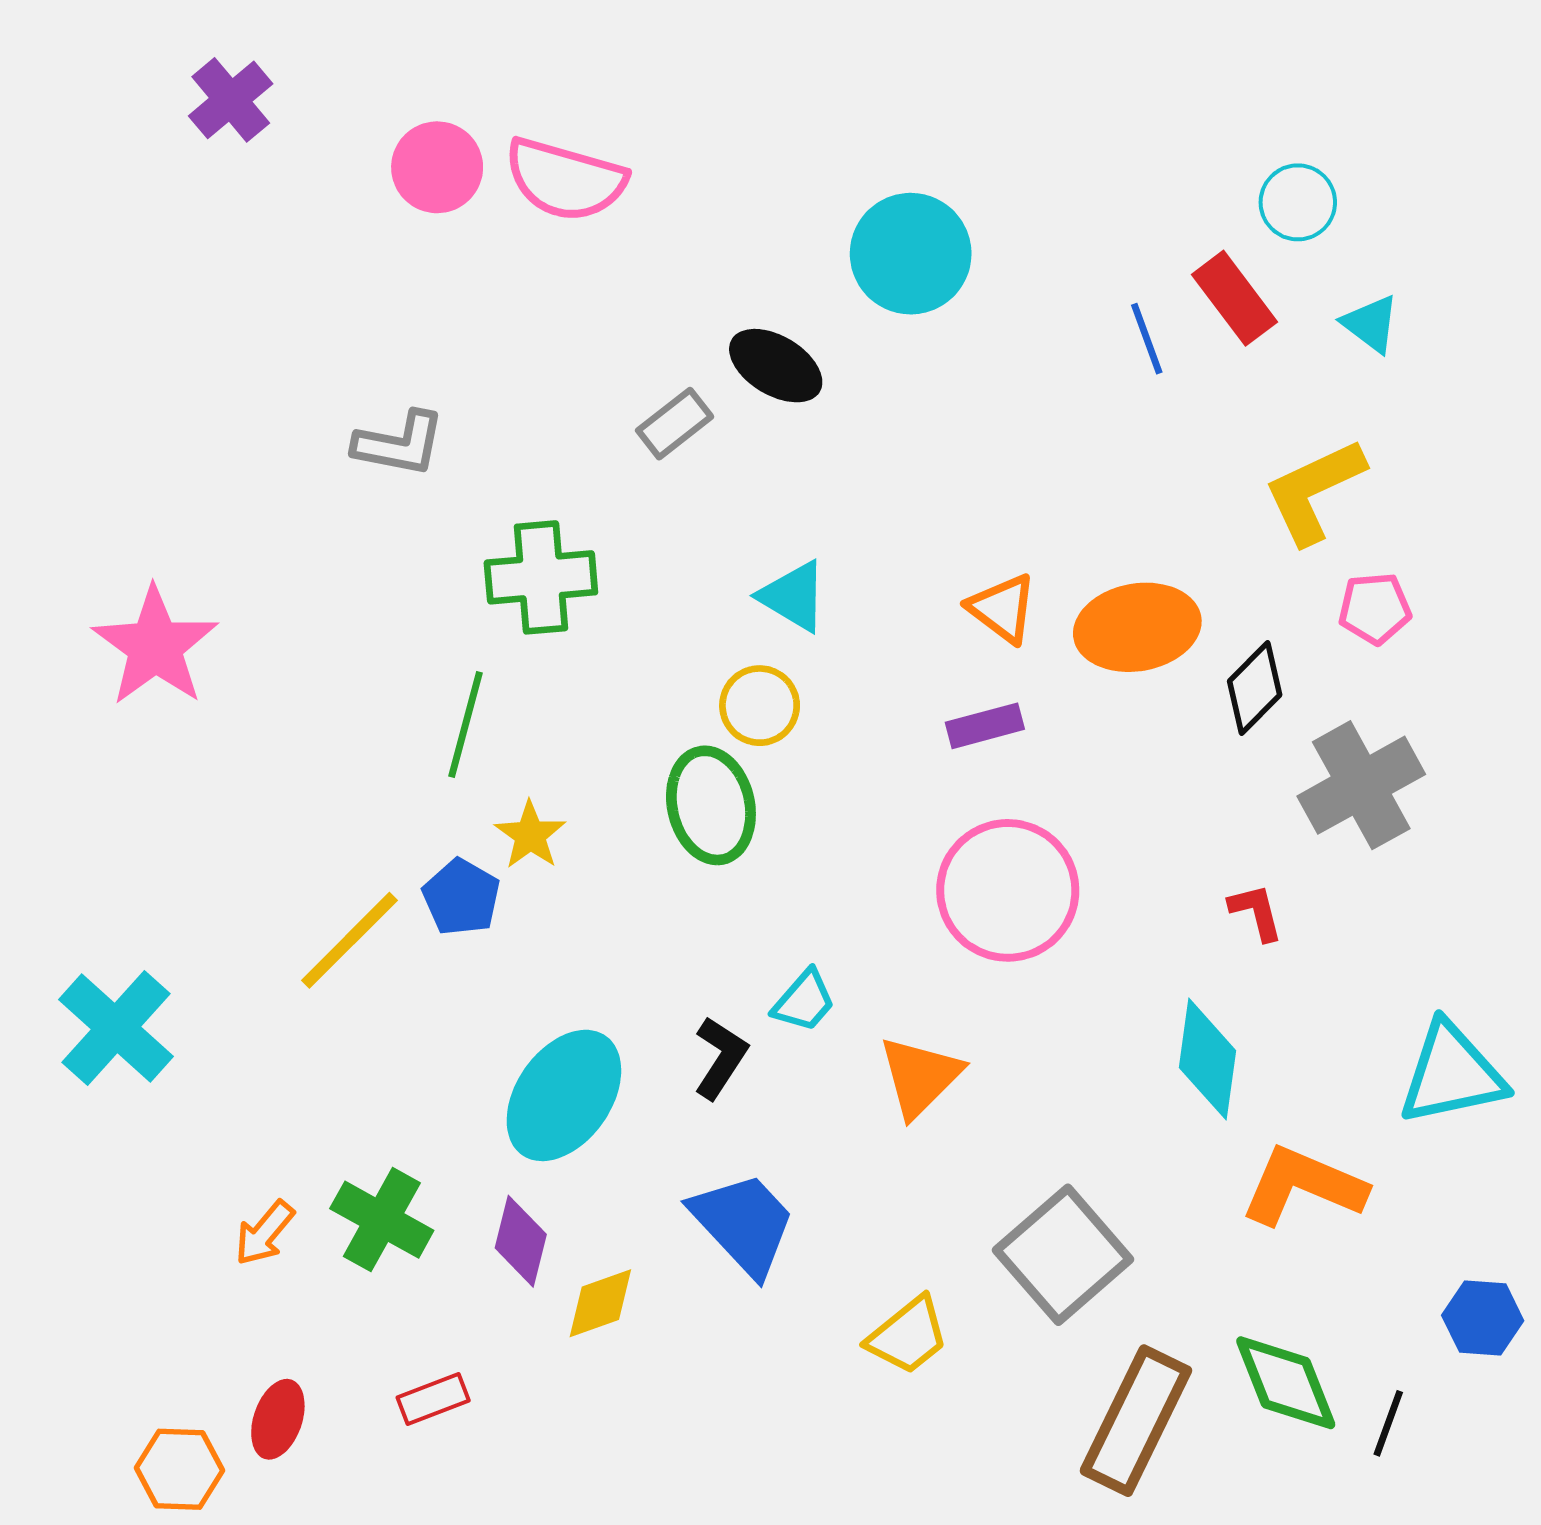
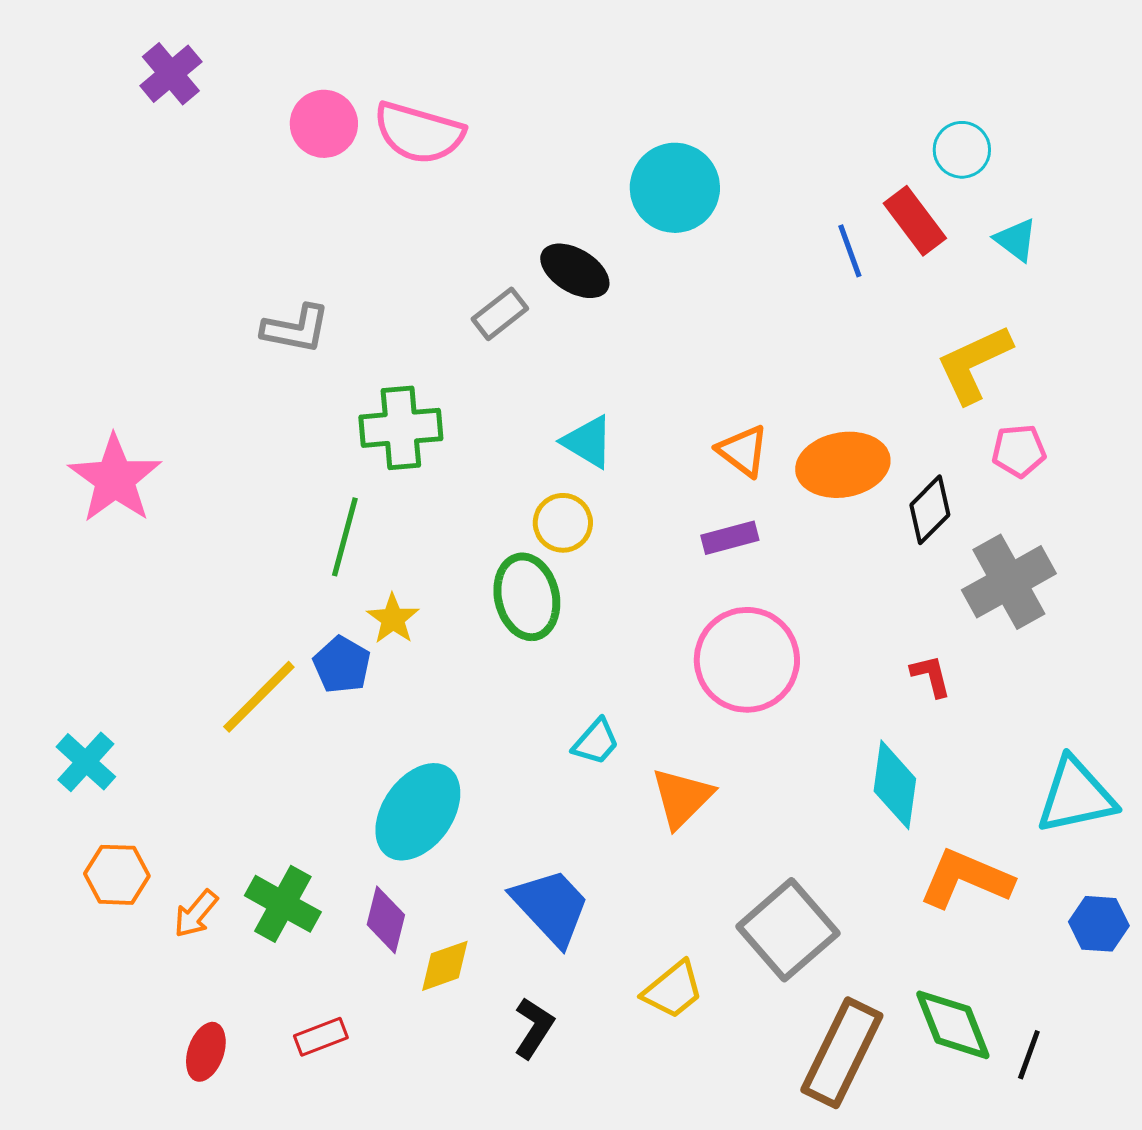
cyan cross: (116, 1028) -> (86, 762), size x0.7
black L-shape: (720, 1058) -> (534, 1028), moved
blue hexagon: (1483, 1318) -> (1099, 924), moved
orange hexagon: (179, 1469) -> (117, 875), moved

